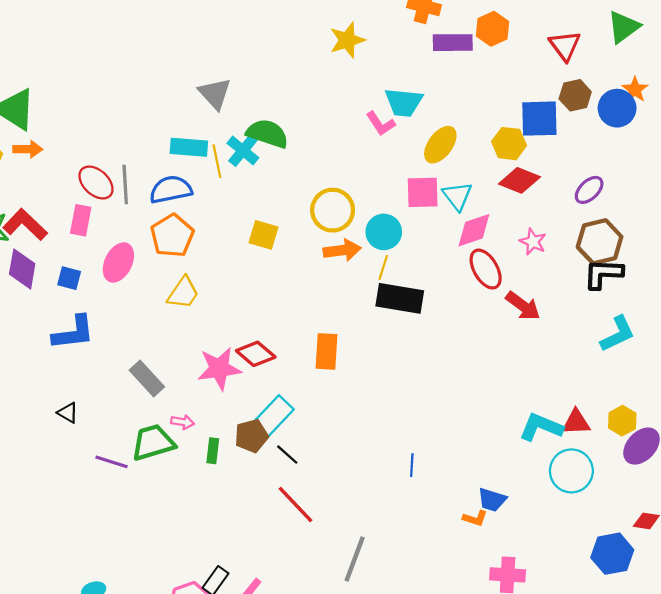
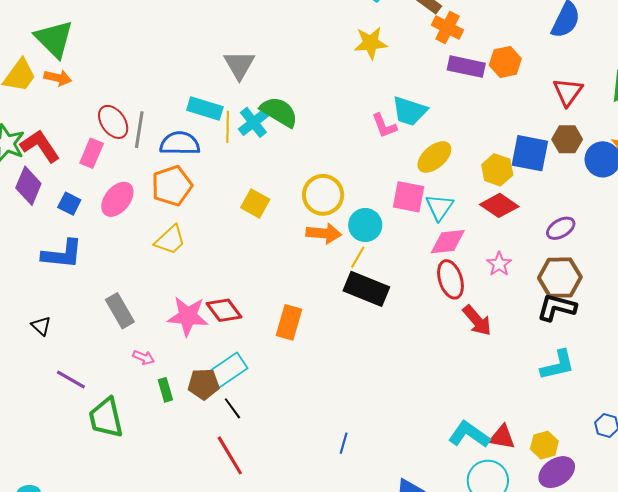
green trapezoid: (153, 443) -> (106, 418), moved, turned -99
green rectangle: (213, 451) -> (165, 390), turned -35

